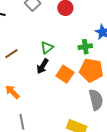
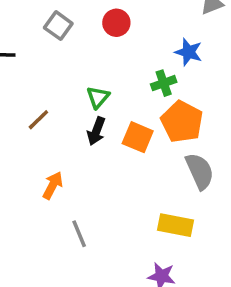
orange pentagon: (91, 70) -> (182, 122), turned 30
orange arrow: (12, 92) -> (53, 185), turned 84

